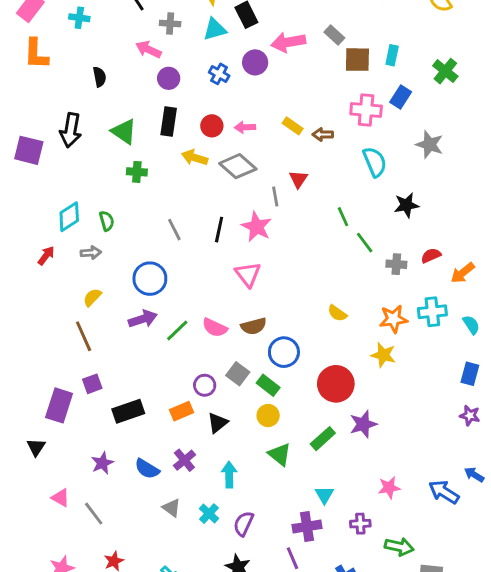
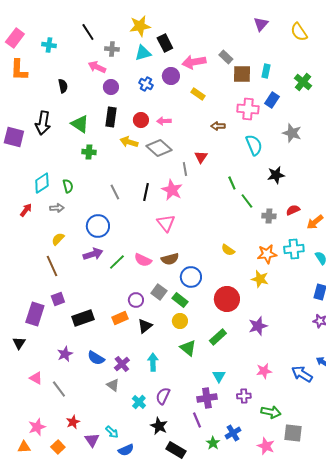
yellow rectangle: (293, 126) -> (198, 94), moved
purple star: (363, 424) -> (258, 326), moved
purple cross: (184, 460) -> (122, 364), moved
cyan cross: (209, 514) -> (139, 402), moved

